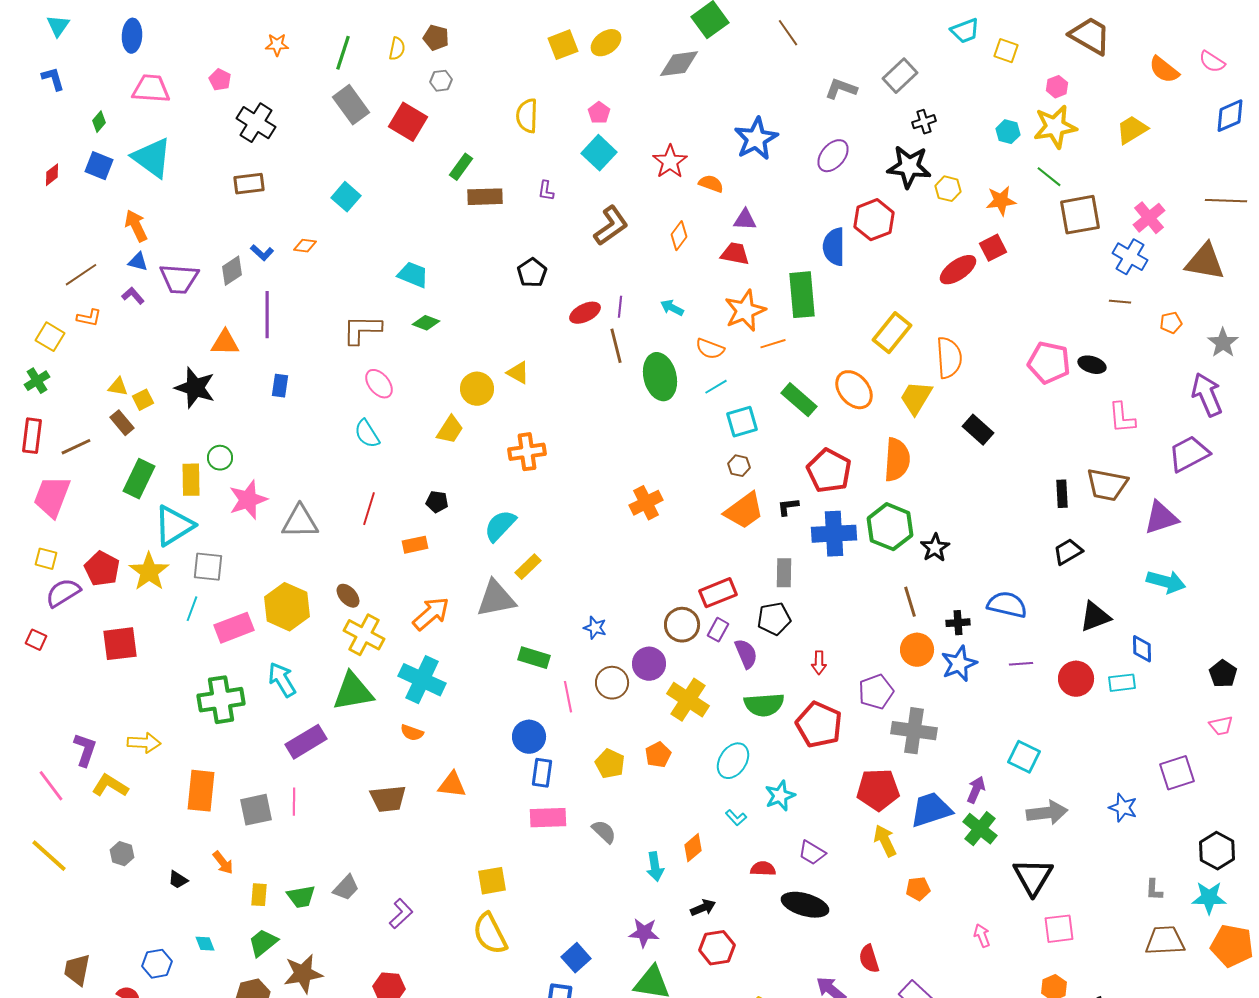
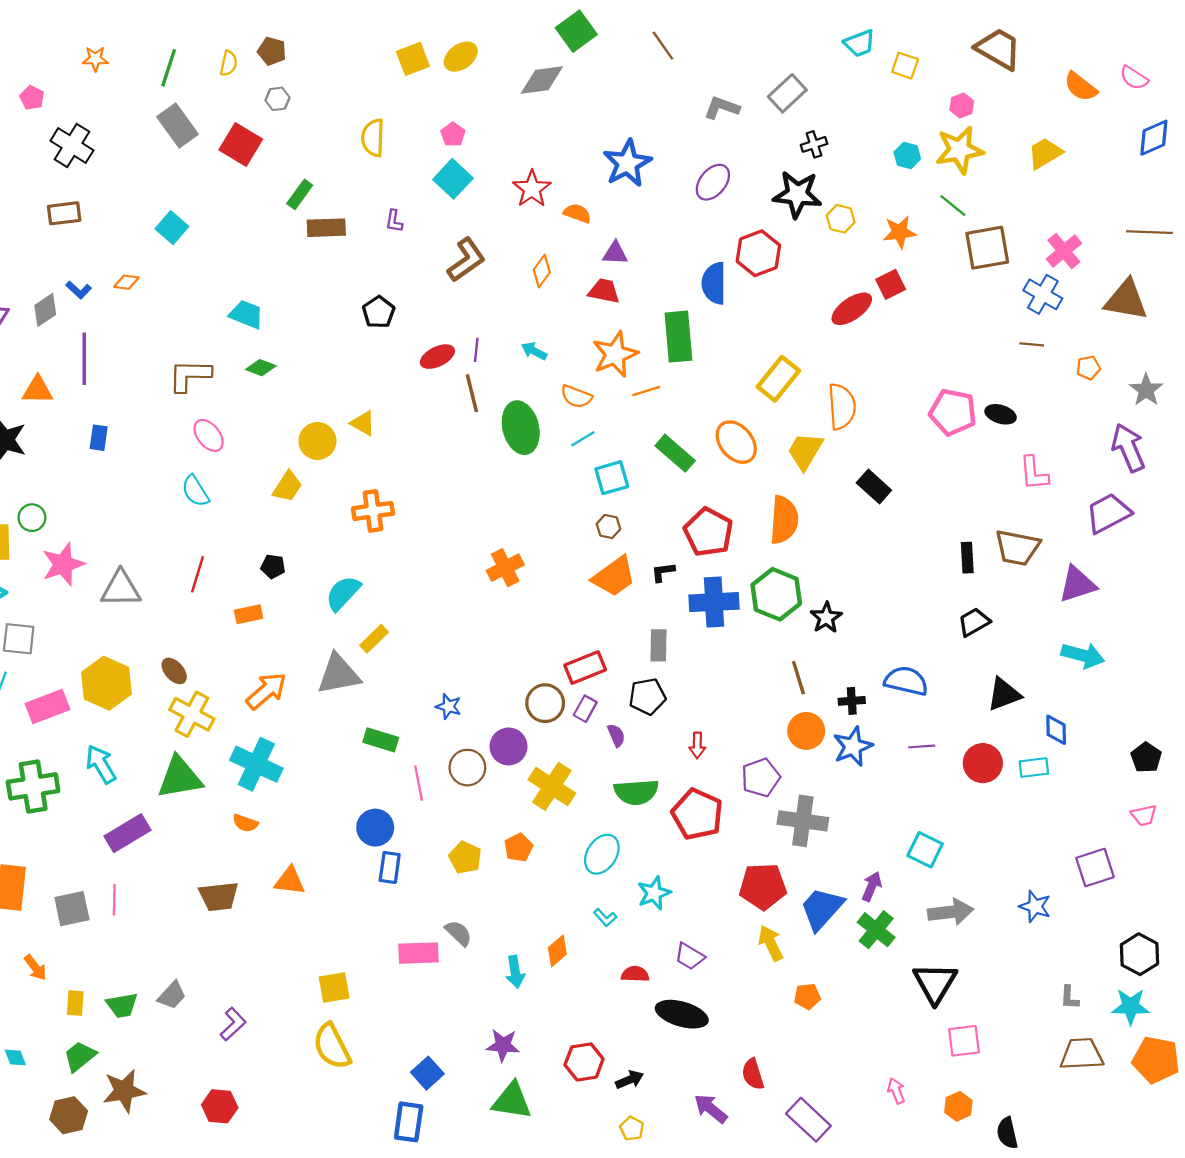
purple semicircle: (746, 654) -> (616, 735), size x0.7
blue trapezoid: (931, 810) -> (822, 909), turned -30
pink rectangle: (548, 818) -> (419, 953), moved
black arrow: (703, 908) -> (630, 1080), moved
pink arrow: (982, 936) -> (896, 1091), moved

